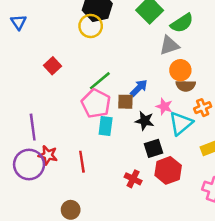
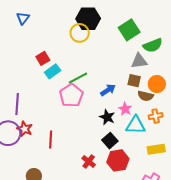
orange circle: (180, 70) -> (157, 84), moved
brown square: (125, 102) -> (134, 81), moved
cyan triangle: (181, 123) -> (136, 125), turned 30
cyan rectangle: (106, 126) -> (53, 71), moved, turned 35
black square: (154, 148) -> (110, 141), turned -35

